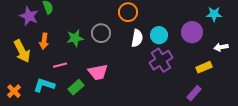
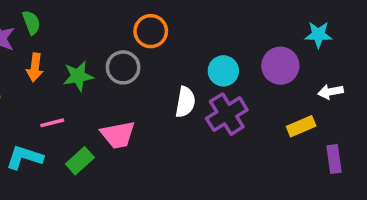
orange circle: (128, 12) -> (151, 31), moved
white semicircle: (137, 38) -> (185, 102), moved
orange arrow: (44, 41) -> (35, 67), moved
purple rectangle: (194, 93) -> (334, 159), moved, turned -49

